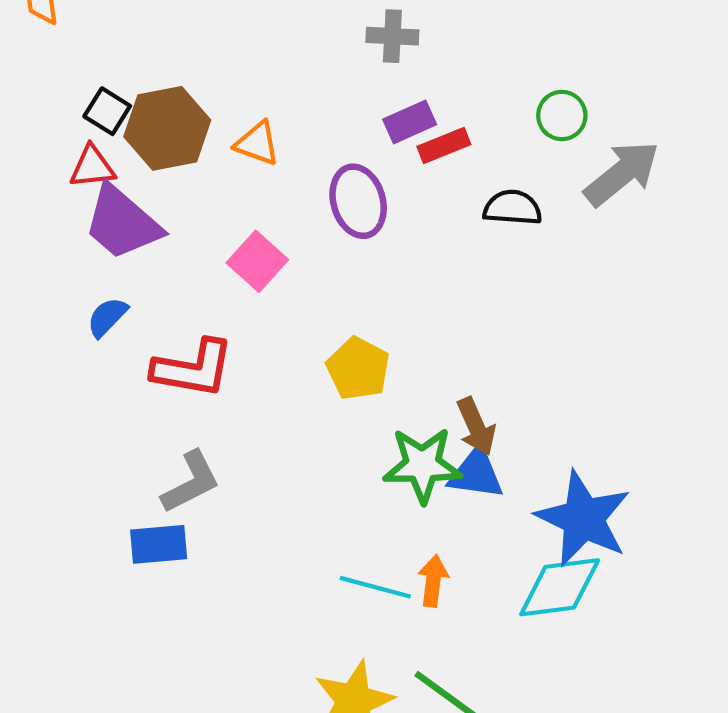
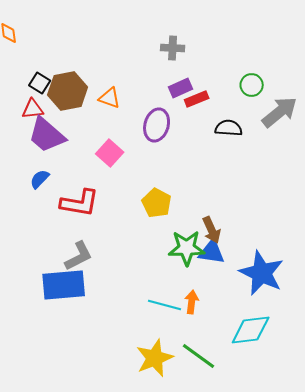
purple ellipse: (358, 201) -> (157, 125), turned 32
blue rectangle: (159, 544) -> (64, 285), size x1.6
cyan diamond: (560, 587) -> (251, 330), moved

